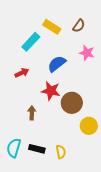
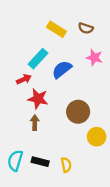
brown semicircle: (79, 26) -> (86, 28), turned 72
cyan rectangle: (31, 42) -> (38, 59), moved
red star: (51, 91) -> (38, 99), moved

